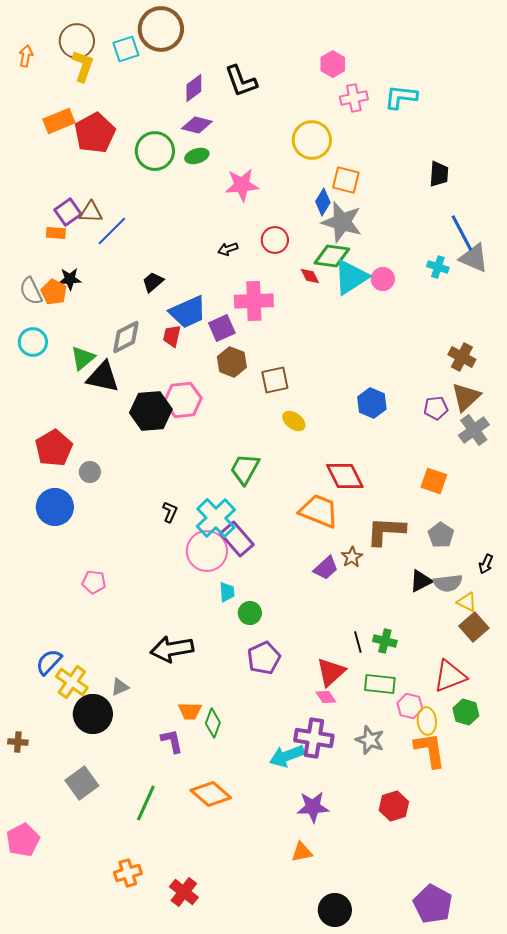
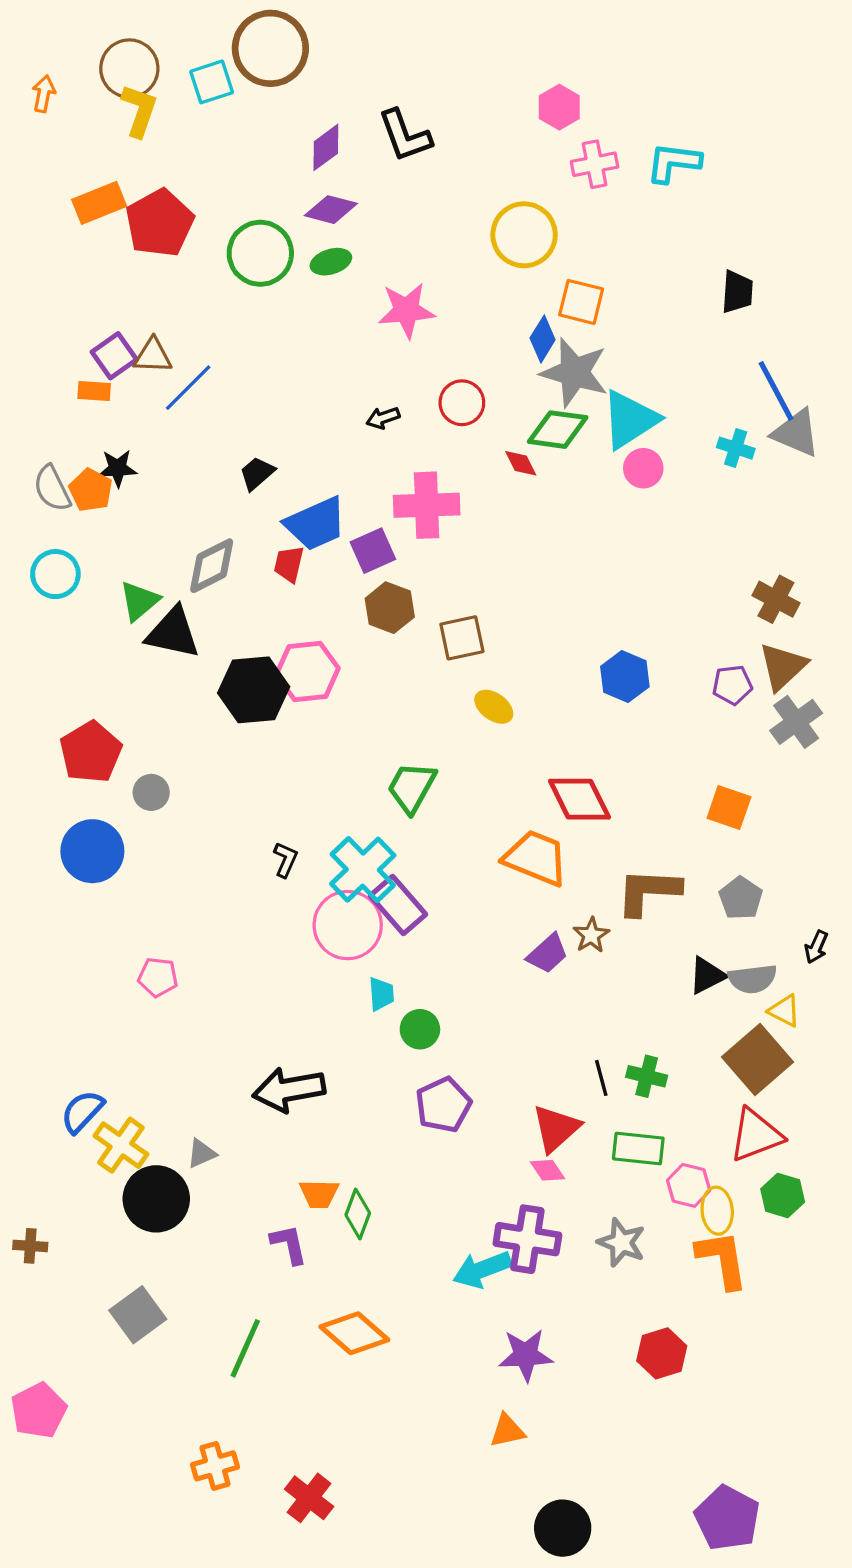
cyan triangle: (351, 277) -> (630, 420), moved
brown square: (474, 627) -> (758, 1059), moved, size x1.4

